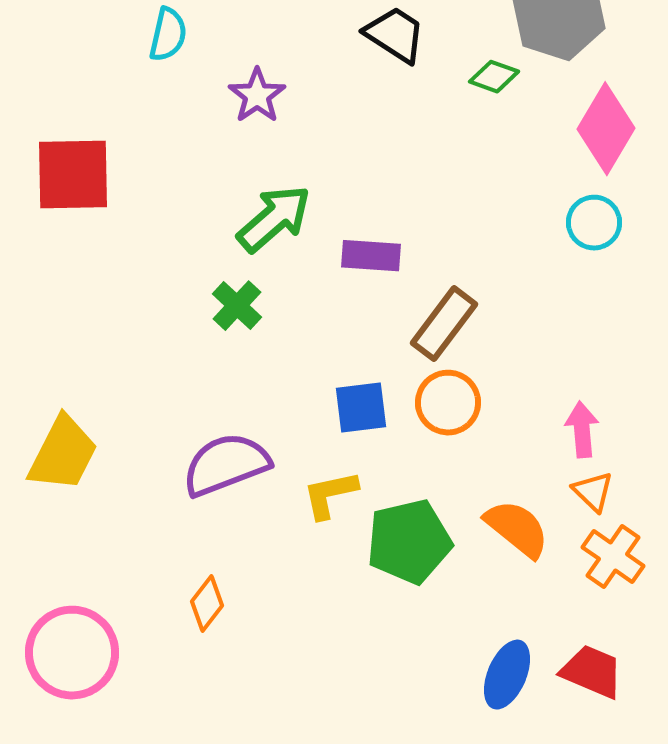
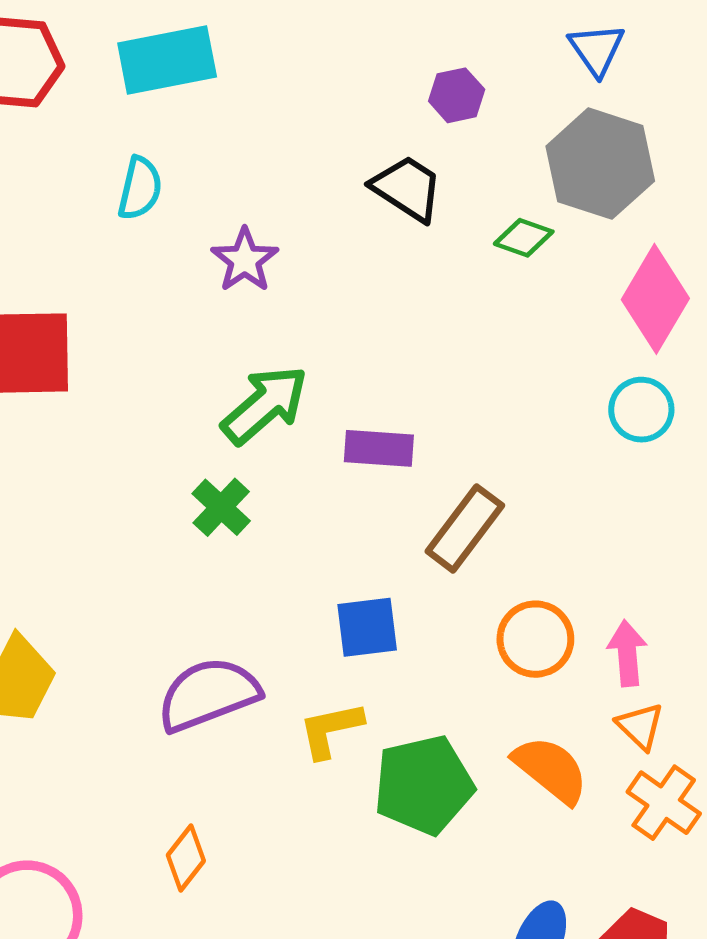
orange circle: (448, 403) -> (535, 639), moved

